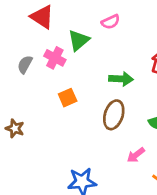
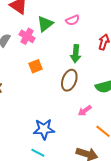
pink semicircle: (111, 22) -> (73, 20), moved
green arrow: (121, 79) -> (76, 54), turned 90

